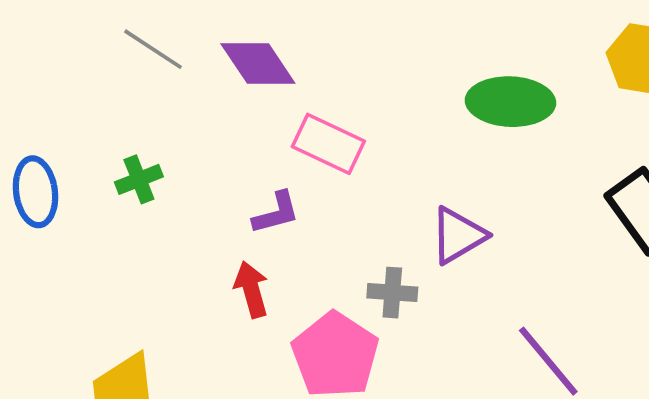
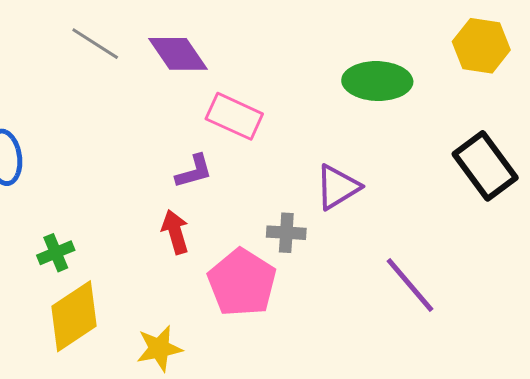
green cross: (139, 179) -> (56, 253), moved

